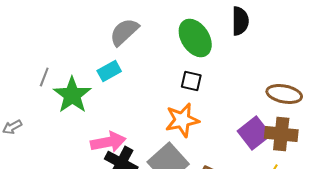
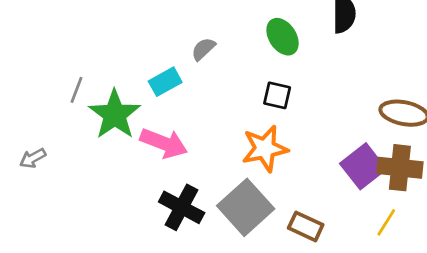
gray semicircle: (124, 32) -> (203, 49), moved, size x0.6
green ellipse: (195, 38) -> (283, 37), size x0.7
pink arrow: (108, 142) -> (164, 143), moved, turned 32

